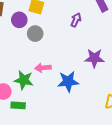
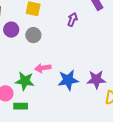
purple circle: (19, 20) -> (11, 30), moved
purple star: (94, 58) -> (96, 79), moved

